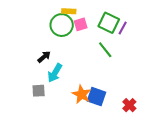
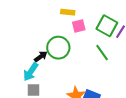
green circle: (62, 25) -> (58, 48), moved
cyan arrow: (55, 73) -> (31, 72), moved

